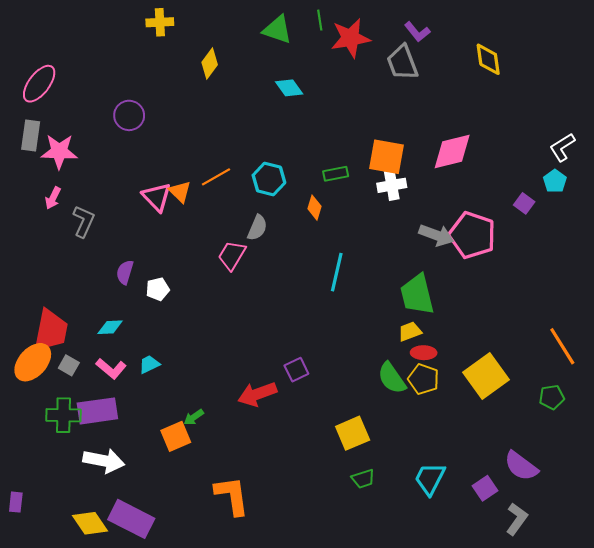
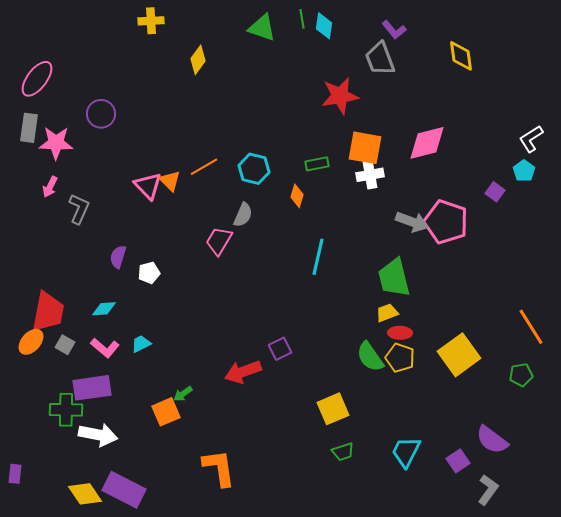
red star: (350, 38) -> (340, 96), moved
cyan diamond: (289, 88) -> (324, 26), moved, turned 44
purple circle: (129, 115) -> (101, 114), moved
orange ellipse: (33, 362) -> (31, 342), size x0.7
green cross: (63, 415) -> (66, 410), moved

